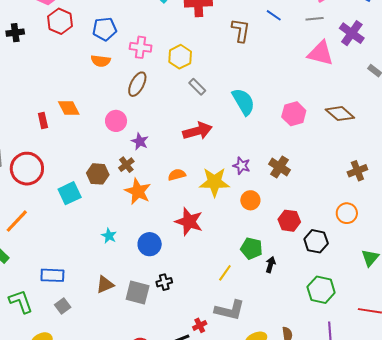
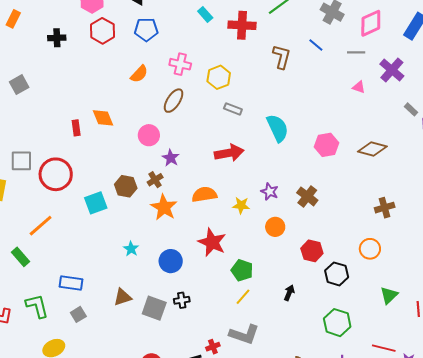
blue pentagon: (105, 29) -> (146, 30), moved
pink triangle: (321, 53) -> (359, 87), size x0.5
orange semicircle: (101, 61) -> (139, 74), turned -60
gray rectangle: (197, 87) -> (233, 109), turned -30
brown diamond: (340, 114) -> (372, 149), turned -32
orange semicircle: (177, 175) -> (204, 195), size x1.4
yellow star: (214, 182) -> (241, 205), size x0.6
green pentagon: (251, 248) -> (242, 270), moved

